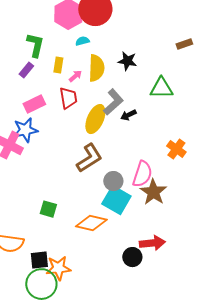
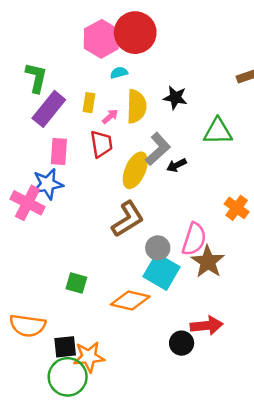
green L-shape: (35, 45) -> (36, 78), moved
purple rectangle: (26, 70) -> (49, 109), size x1.8
pink rectangle: (34, 104) -> (59, 151), turned -60

